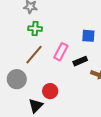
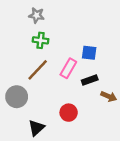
blue square: (88, 36) -> (89, 53), moved
red circle: (50, 91) -> (69, 113), moved

